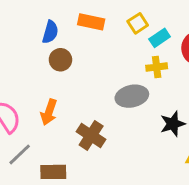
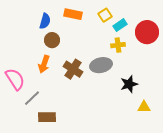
orange arrow: (49, 112) -> (44, 64), moved
brown cross: (91, 135) -> (73, 69), moved
gray line: (20, 154) -> (32, 98), moved

